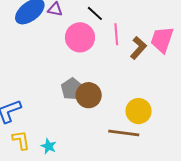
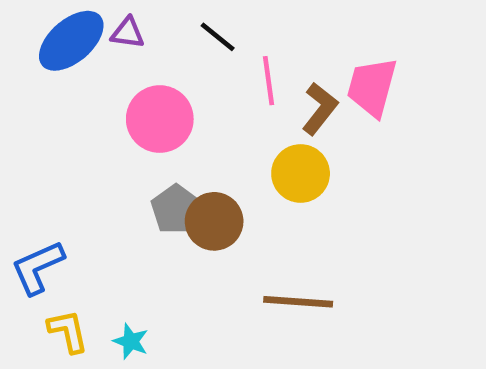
pink circle: (80, 37) -> (160, 119), moved
yellow circle: (139, 111) -> (301, 173), moved

